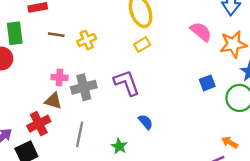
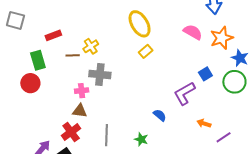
yellow cross: (87, 40) -> (91, 46), moved
purple L-shape: (127, 83) -> (184, 93), moved, turned -90
gray cross: (84, 87) -> (100, 74), moved, turned 30
orange arrow: (230, 142) -> (204, 123), moved

